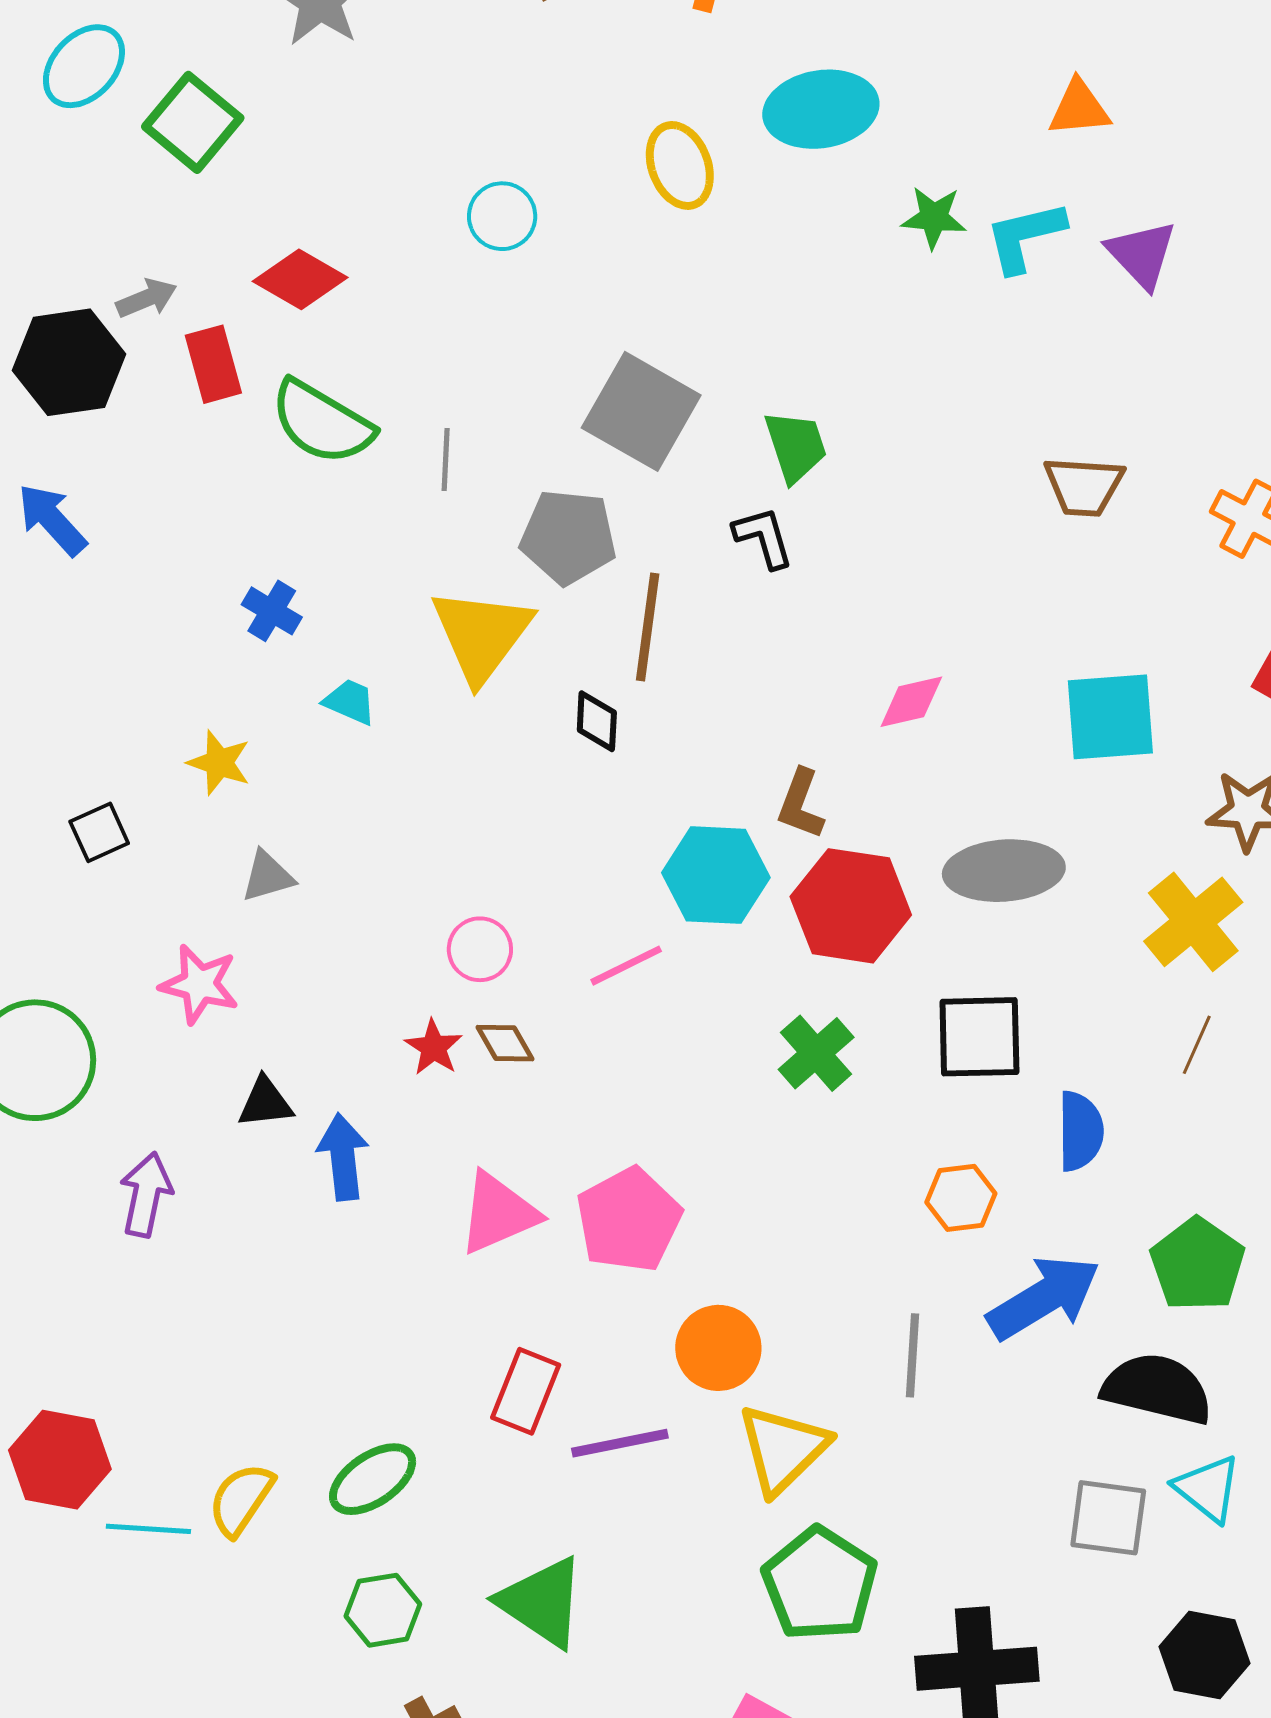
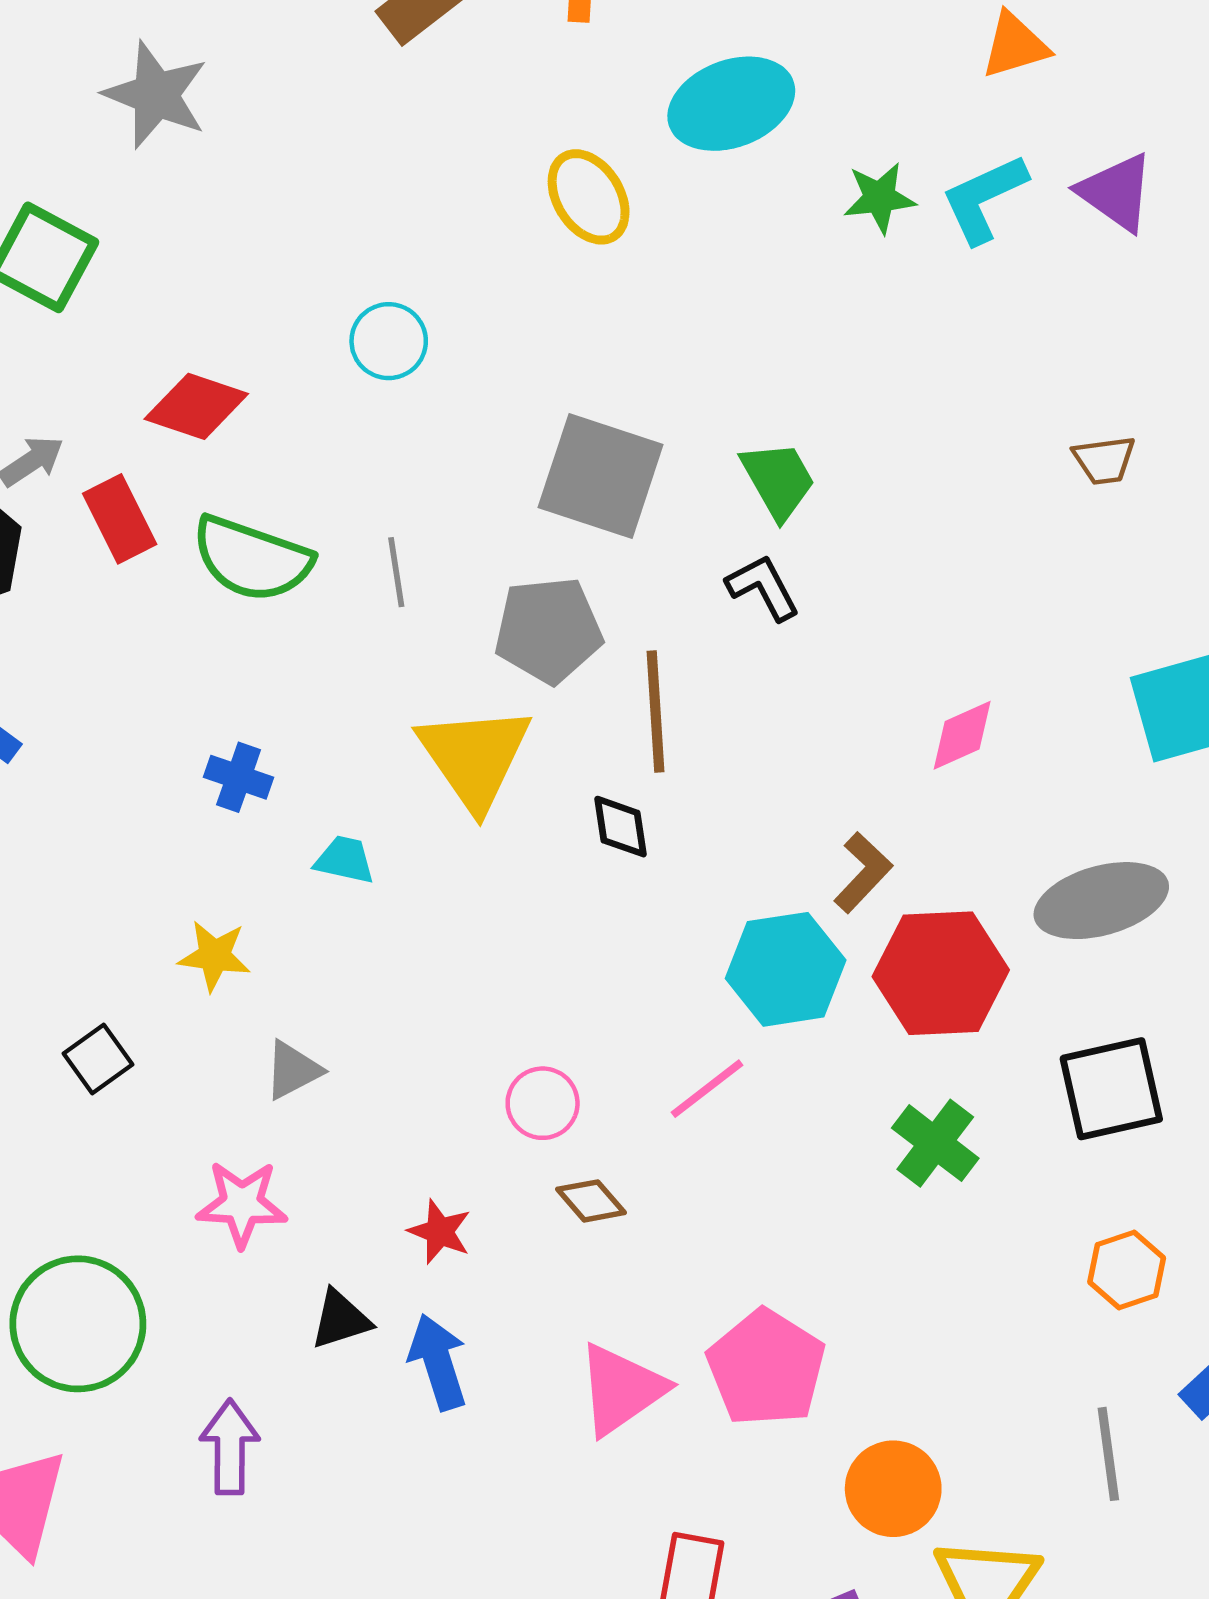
cyan circle: (502, 216) -> (389, 341), moved
brown trapezoid: (1084, 486) -> (1104, 460), size x0.7
brown L-shape: (801, 804) -> (863, 872), turned -146
red star: (434, 1047) -> (440, 1232), moved

